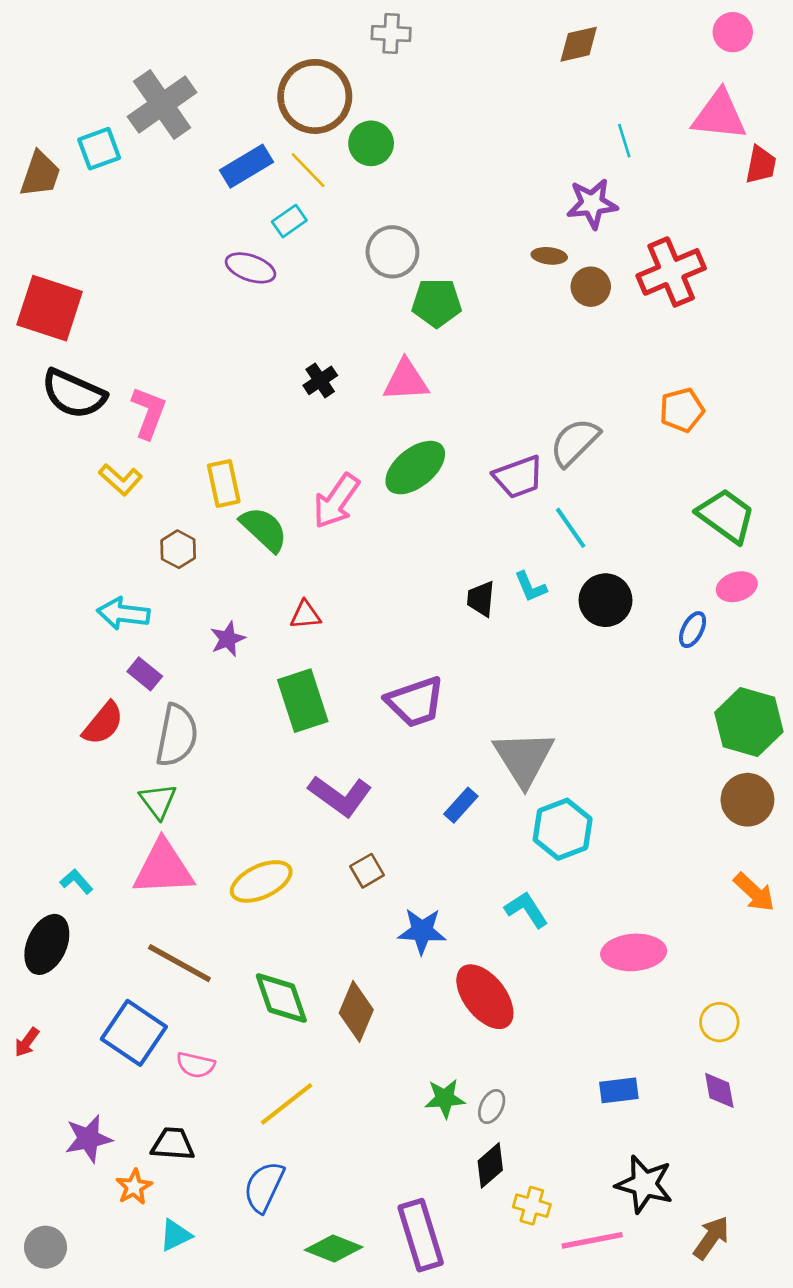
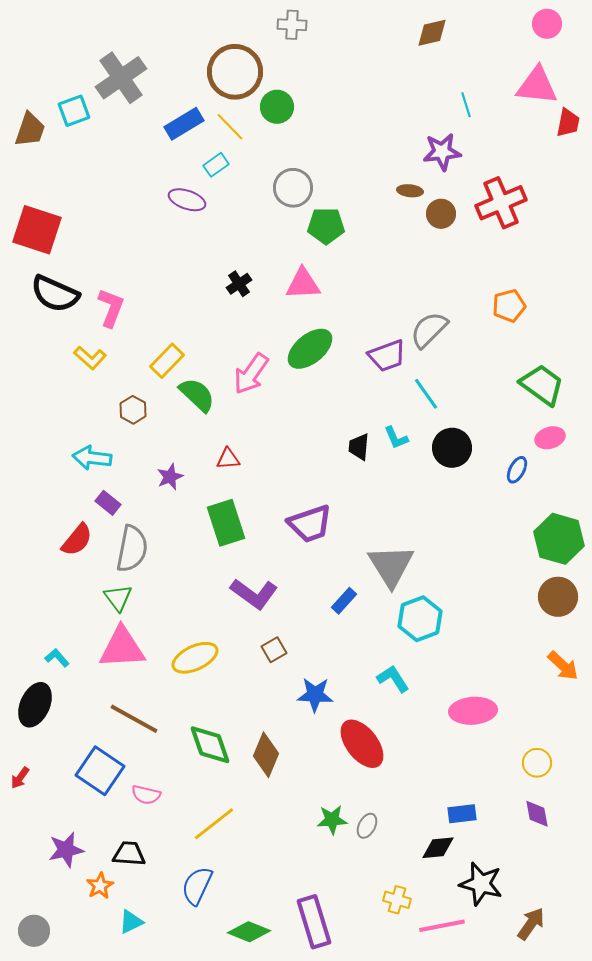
yellow rectangle: (224, 484) -> (167, 361), turned 56
black diamond: (490, 1165) -> (438, 848), moved, turned 36

